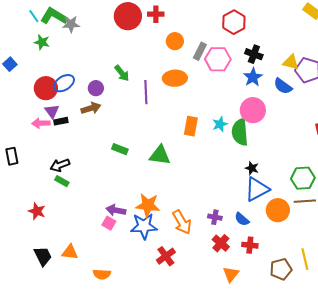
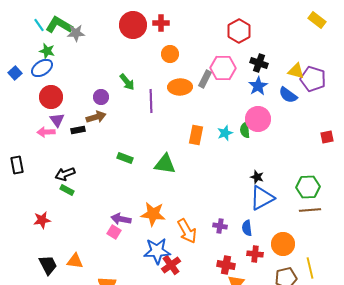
orange circle: (175, 41) -> (170, 54), moved
gray rectangle: (200, 51) -> (205, 79), moved
blue ellipse: (64, 83) -> (42, 68), moved
black rectangle: (61, 121) -> (78, 130), moved
green semicircle: (240, 132) -> (245, 130), moved, size x0.6
orange circle: (278, 210) -> (283, 244), moved
red star: (37, 211) -> (42, 220), turned -30
blue semicircle: (242, 219) -> (247, 228), turned 42
blue star: (144, 226) -> (157, 251), moved
red cross: (221, 243) -> (226, 265), moved, turned -30

